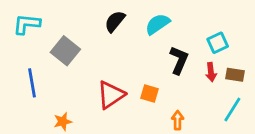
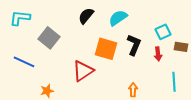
brown rectangle: (235, 75) -> (181, 47), moved
blue line: (32, 83) -> (24, 62), turned -55
orange square: (150, 93) -> (106, 49), moved, size x1.6
cyan line: (232, 110) -> (174, 82), turned -36

